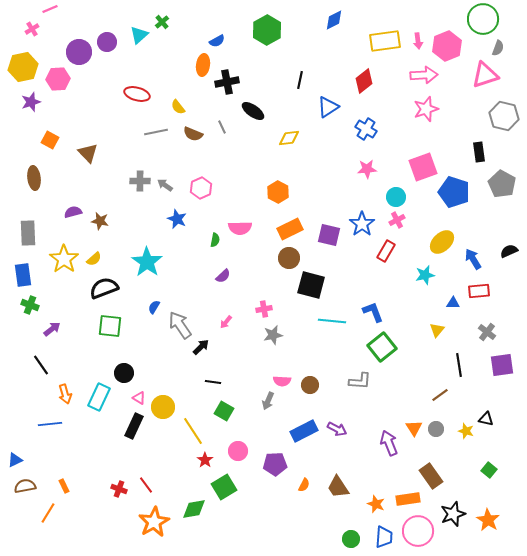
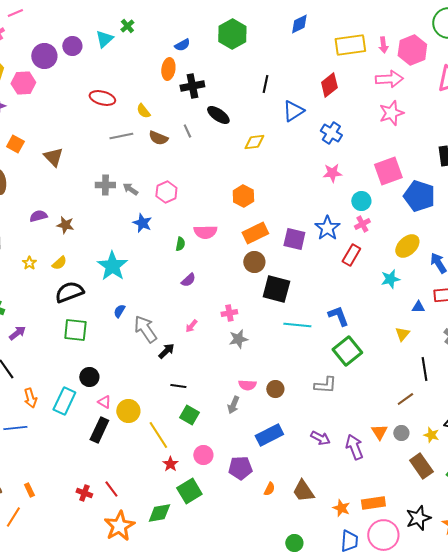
yellow star: (64, 259) -> (29, 263), size x0.5
purple arrow: (337, 429) -> (320, 438), moved
brown rectangle: (431, 476) -> (421, 466), moved
green circle: (351, 539) -> (294, 543), moved

